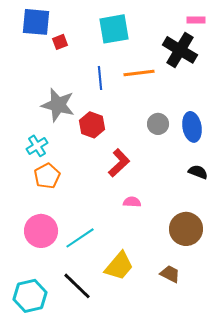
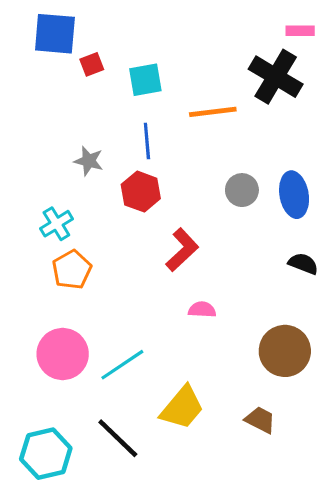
cyan square: (114, 29) -> (145, 80), moved, size x0.7
blue line: (100, 78) -> (147, 141), moved
gray star: (58, 105) -> (89, 161), size x0.6

